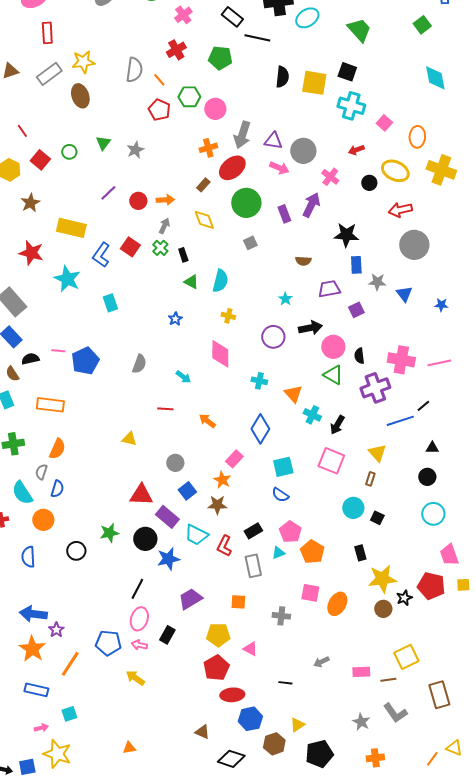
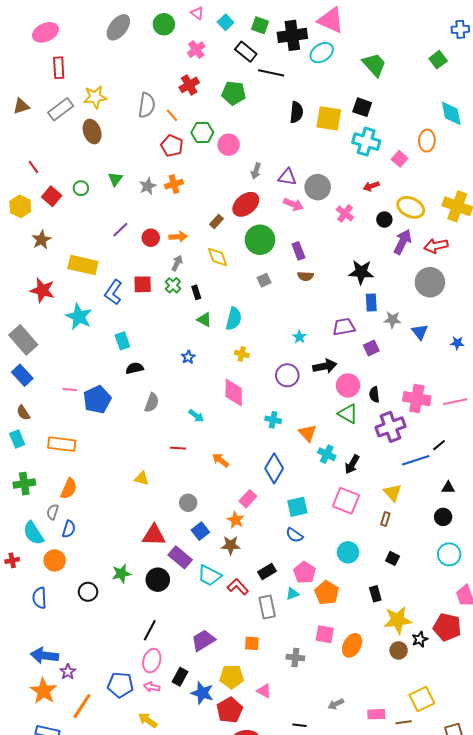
gray arrow: (242, 135) -> (256, 171), size x0.6
orange ellipse: (417, 137) -> (427, 141), moved
orange cross: (208, 148) -> (174, 184), moved
purple arrow: (311, 205) -> (403, 242), moved
red arrow: (400, 210) -> (436, 246), moved
red square: (130, 247) -> (143, 284), turned -36
brown semicircle: (303, 261) -> (306, 276), moved
black semicircle: (30, 359) -> (135, 368), moved
cyan circle: (353, 508) -> (348, 552), moved
red L-shape: (224, 546) -> (238, 587), turned 110
blue star: (168, 559) -> (202, 693), moved, turned 30

